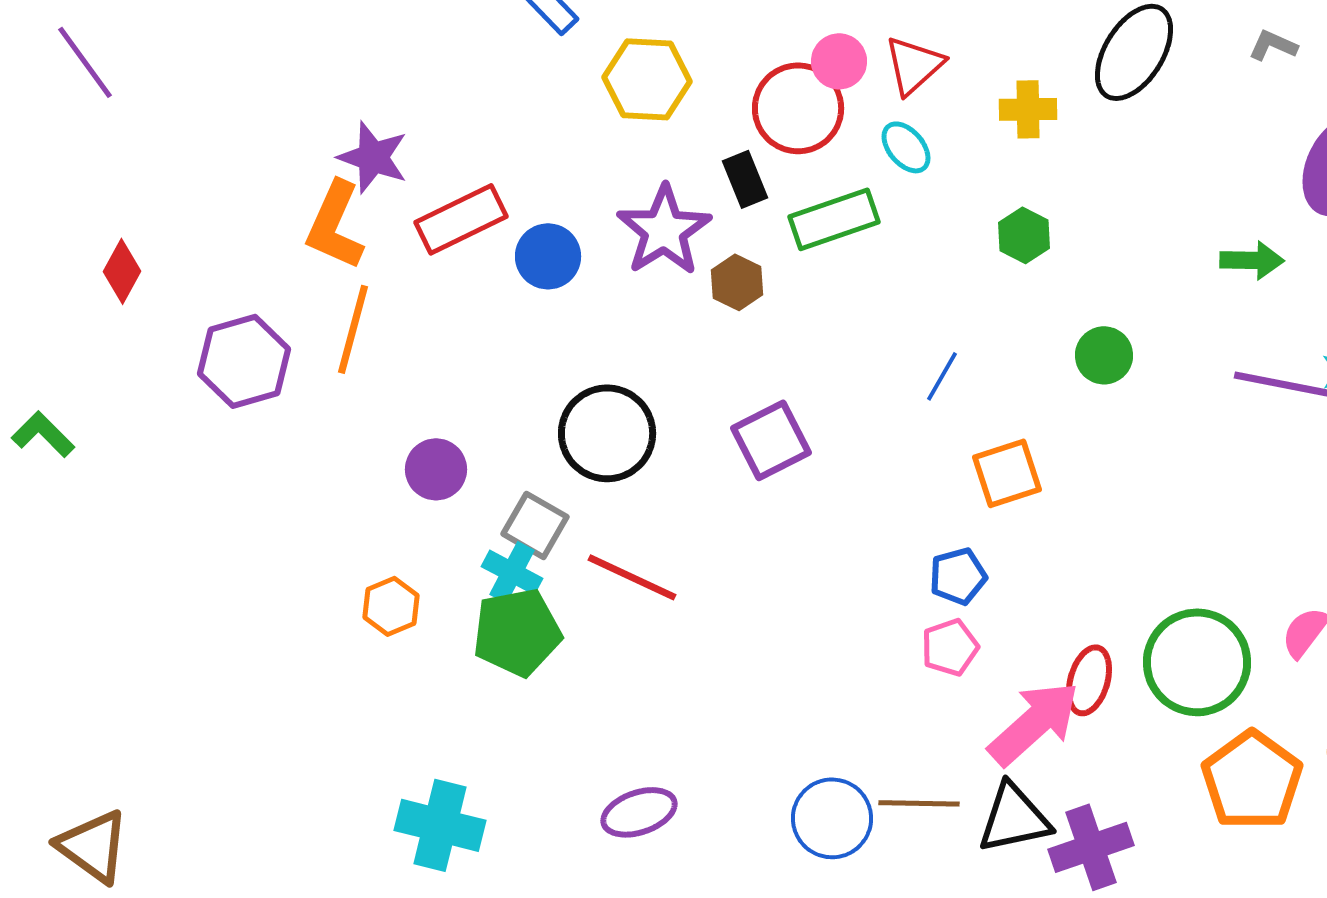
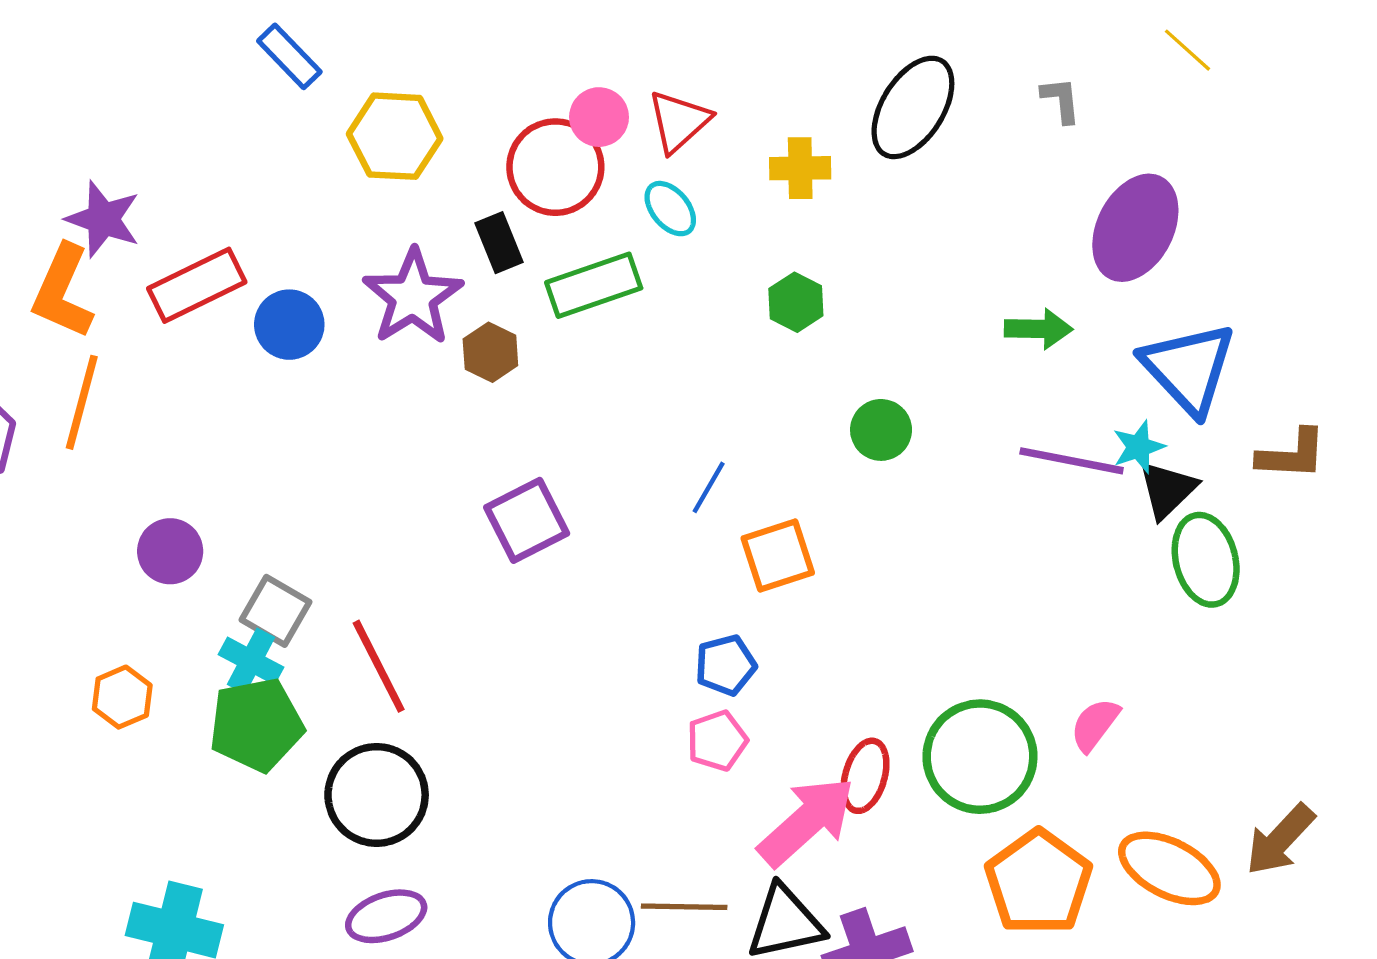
gray L-shape: (1273, 45) -> (1061, 100), turned 60
blue line: (942, 376) -> (709, 487), moved
black circle: (607, 433) -> (377, 795), moved
red line: (632, 577) -> (379, 666), turned 38

